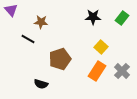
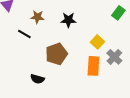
black star: (93, 17) -> (68, 20), moved
orange rectangle: (97, 71) -> (93, 66), turned -30
gray cross: (122, 71) -> (114, 57), moved

